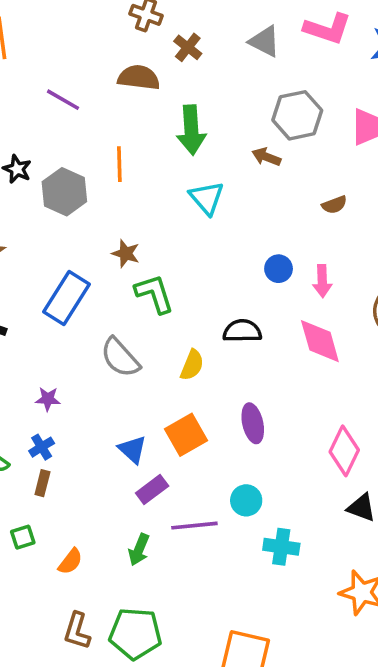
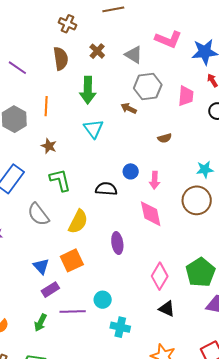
gray triangle: (265, 41) -> (134, 55), moved
brown cross: (188, 47) -> (97, 51), moved
brown semicircle: (139, 78) -> (61, 59), turned 70
brown star: (126, 253) -> (49, 146), moved
black semicircle: (242, 331) -> (106, 189), moved
yellow semicircle: (192, 365) -> (78, 222), size x1.4
purple ellipse: (253, 423) -> (117, 243), moved

